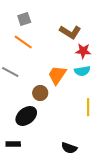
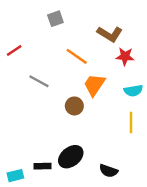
orange line: (23, 42) -> (77, 56), moved
cyan semicircle: (82, 71) -> (133, 91), moved
black ellipse: (26, 116) -> (71, 157), moved

